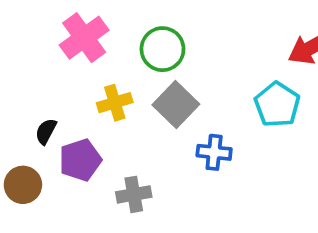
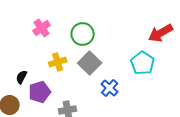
pink cross: (84, 38) -> (42, 28), size x0.7
blue cross: (214, 152) -> (110, 88), turned 36

